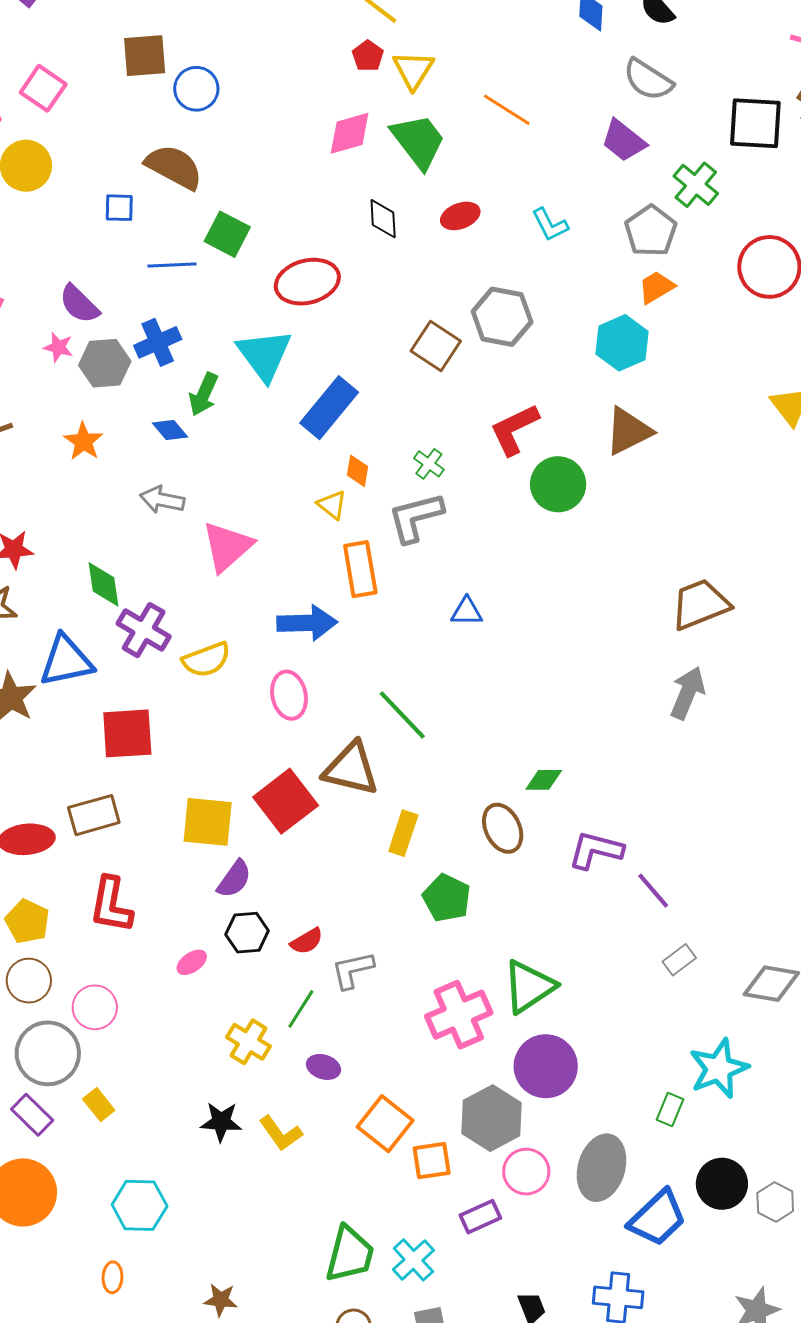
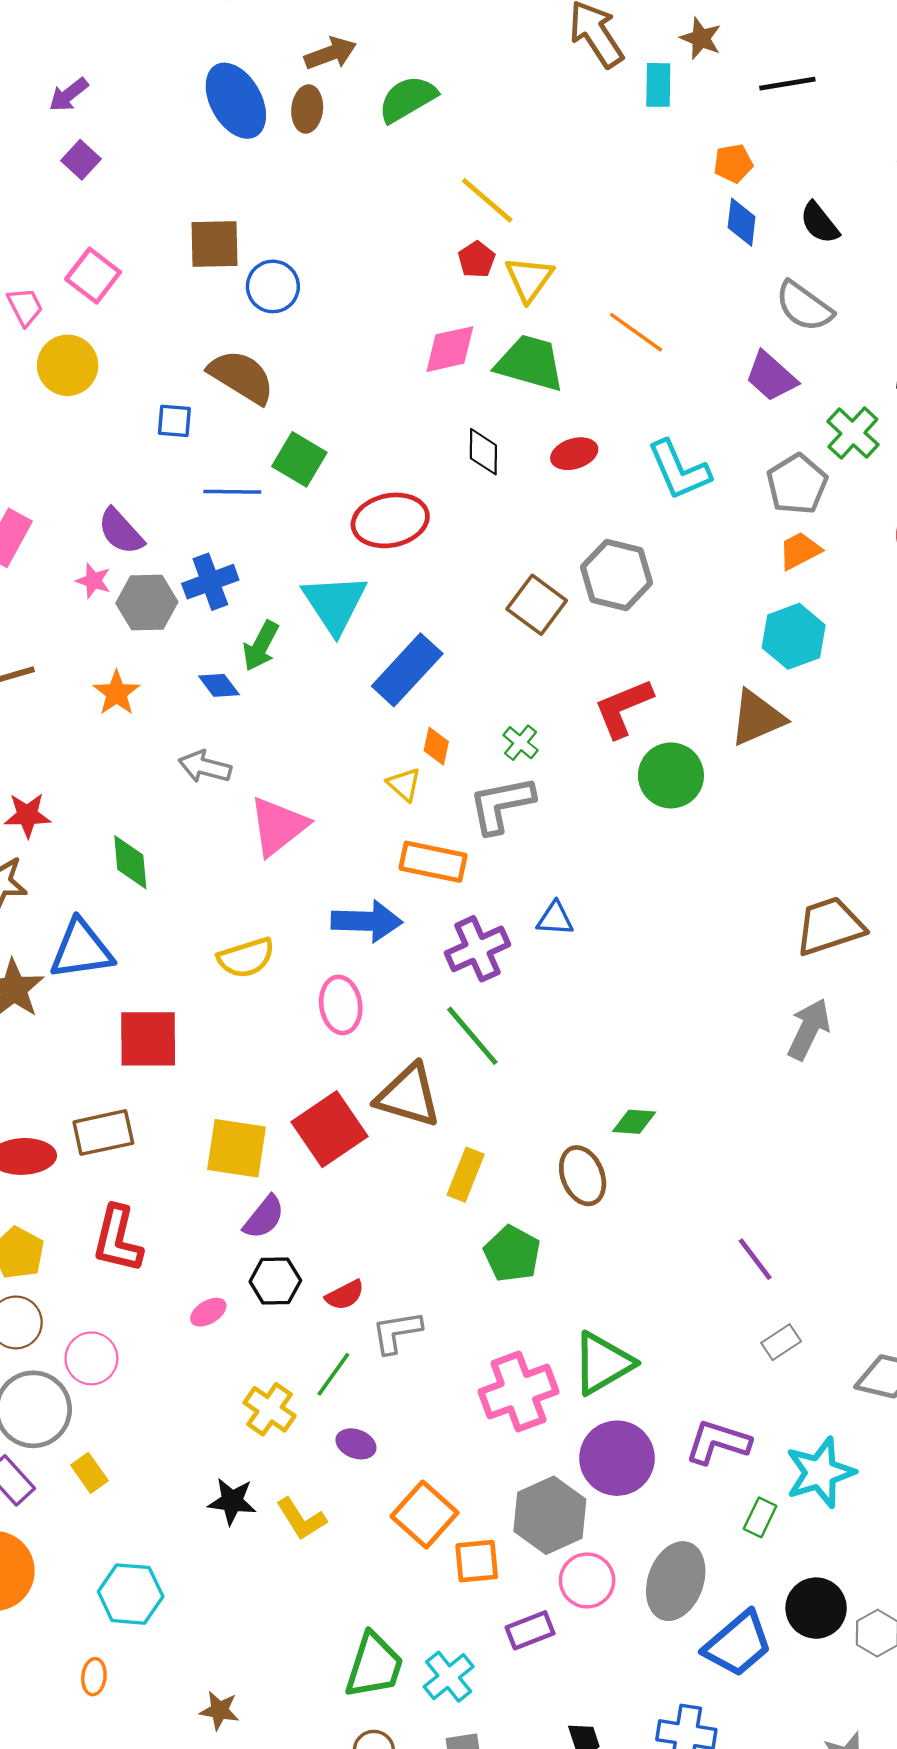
green trapezoid: (418, 141) -> (530, 363), turned -40
cyan L-shape: (550, 225) -> (679, 470), size x1.5
cyan hexagon: (622, 343) -> (794, 636), moved
orange rectangle: (360, 569) -> (433, 862), turned -72
purple cross: (144, 630) -> (478, 949), moved, turned 32
purple L-shape: (596, 850) -> (718, 1442), moved

